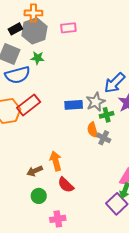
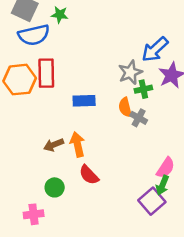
red rectangle: (29, 105) -> (46, 73), turned -55
blue rectangle: (74, 105) -> (84, 101), moved
brown arrow: (35, 171) -> (54, 145), moved
pink cross: (58, 219) -> (34, 214), moved

